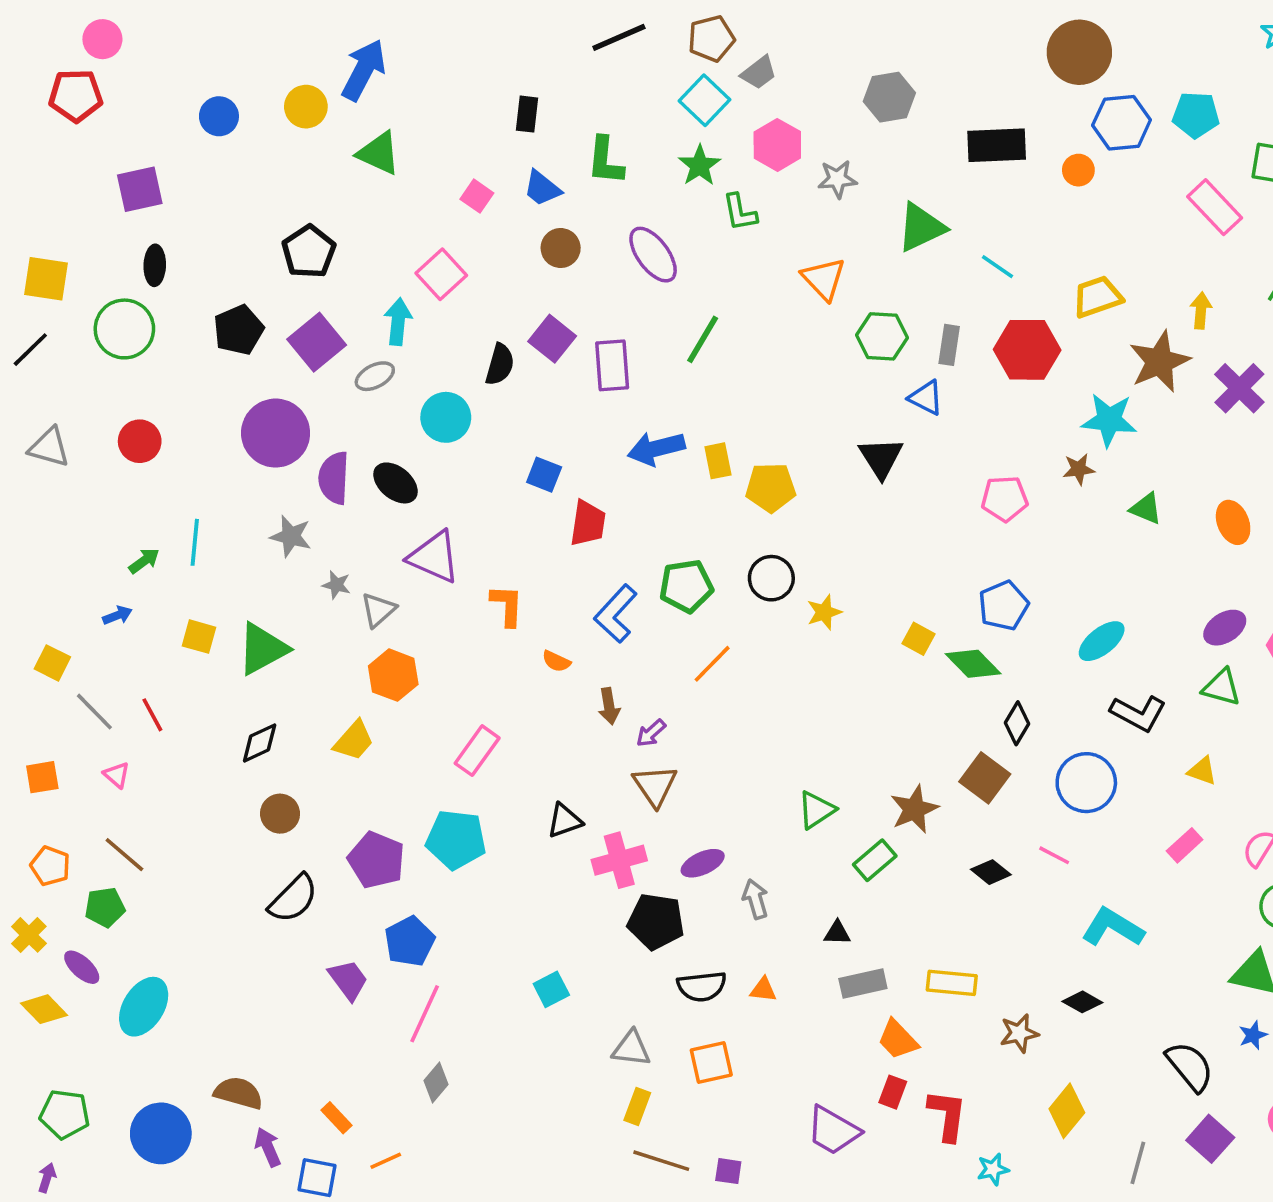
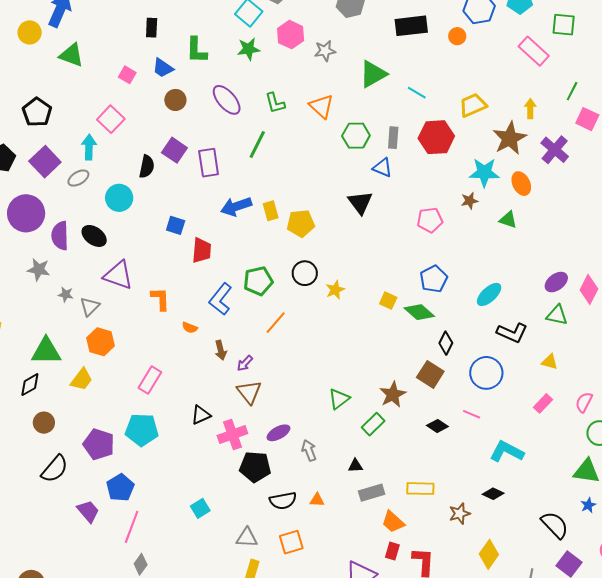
green star: (700, 165) -> (249, 49), turned 30
green L-shape: (740, 212) -> (275, 103), moved
orange ellipse: (1233, 522) -> (521, 184), moved
green triangle: (263, 649) -> (46, 351), moved, turned 32

